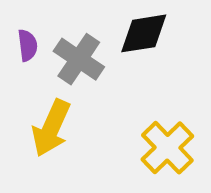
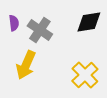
black diamond: (144, 33) -> (89, 22), moved

